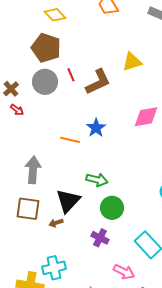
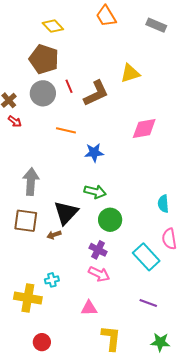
blue star: (96, 128) -> (94, 153), moved, turned 30
orange line: (70, 140) -> (66, 130), moved
cyan cross: (54, 268) -> (52, 280), size x0.6
pink arrow: (124, 272) -> (99, 274), moved

